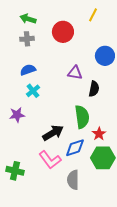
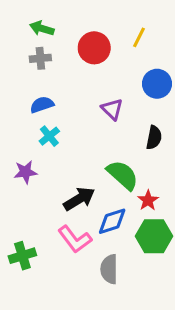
yellow line: (93, 15) -> (139, 37), moved
purple triangle: (75, 73) -> (112, 109), turned 35
black semicircle: (94, 89) -> (154, 138), moved
green semicircle: (82, 117) -> (123, 175), turned -40
green cross: (15, 171) -> (22, 256), turned -30

